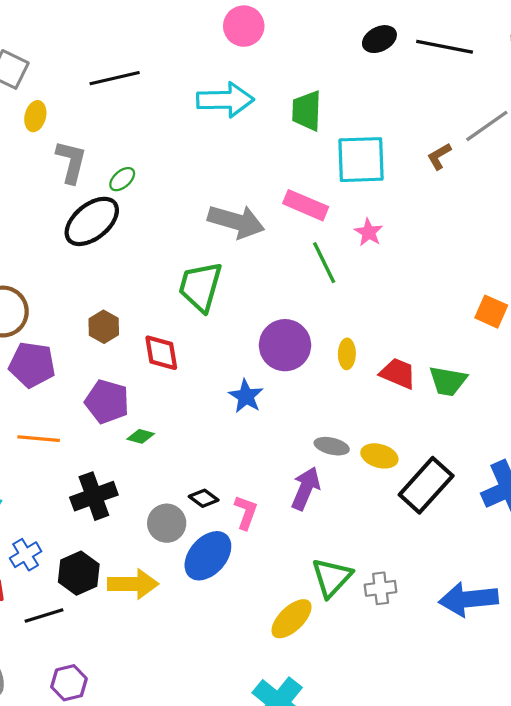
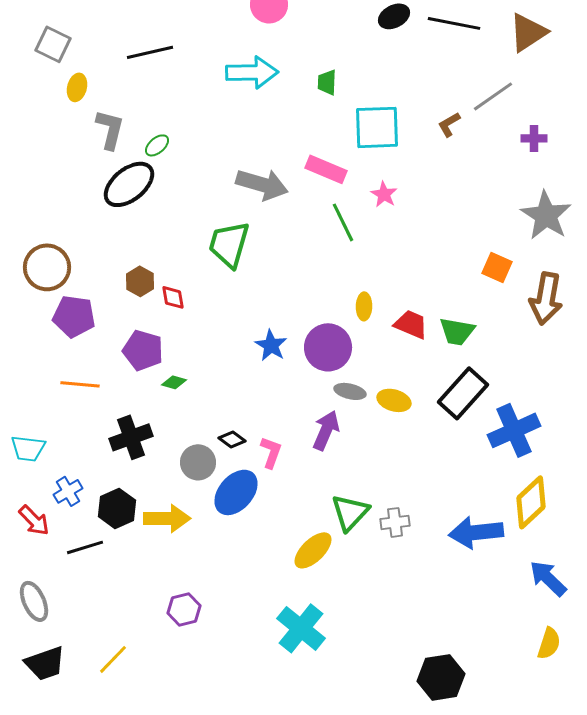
green trapezoid: (307, 111) -> (327, 82), size x0.7
purple circle: (285, 345) -> (328, 347), moved
red diamond: (161, 353) -> (173, 297), moved, size x0.7
black rectangle: (426, 485) -> (463, 393), moved
purple hexagon: (69, 683) -> (184, 609), moved

